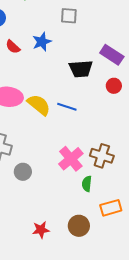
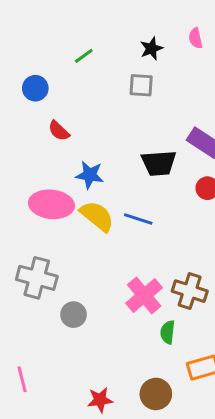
blue star: (42, 42) -> (90, 175), moved, turned 30

